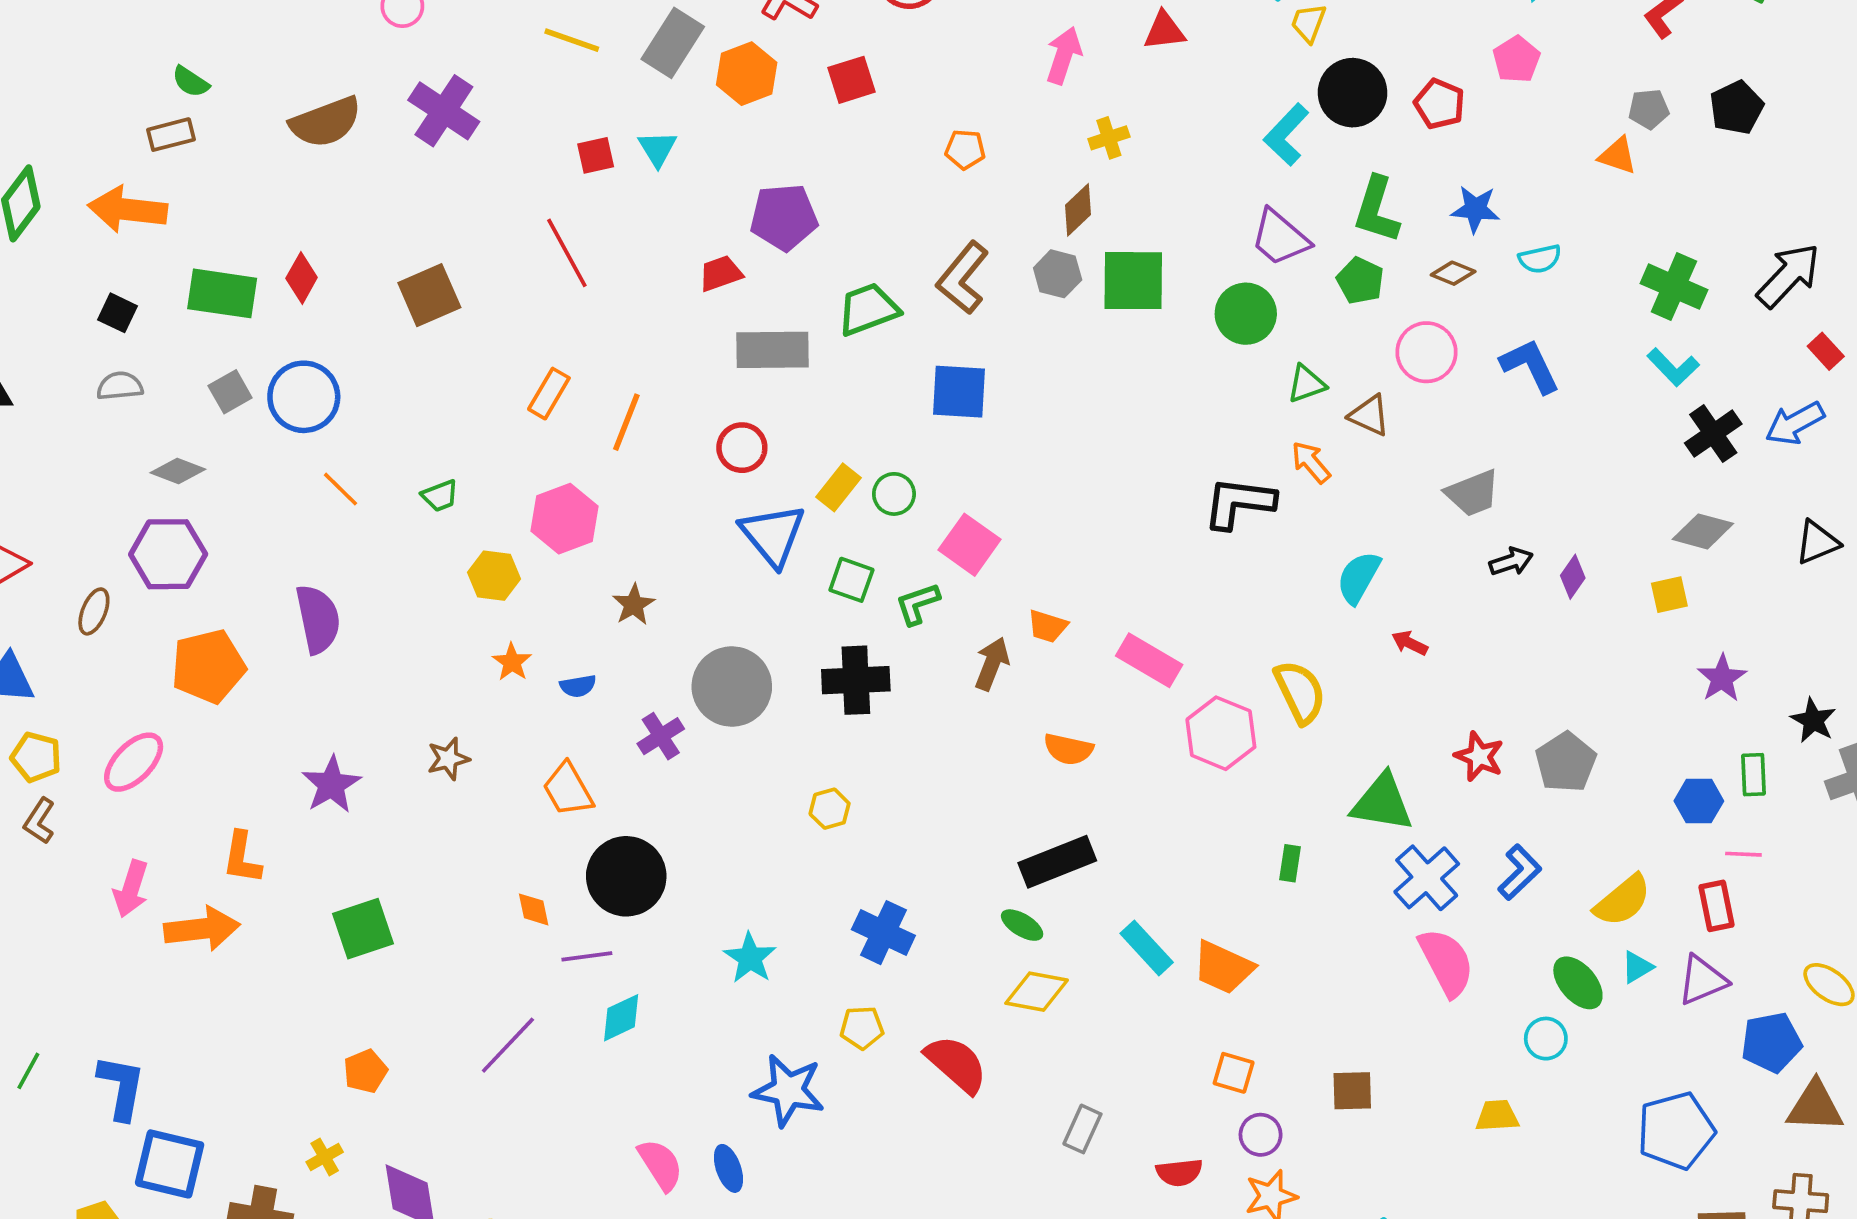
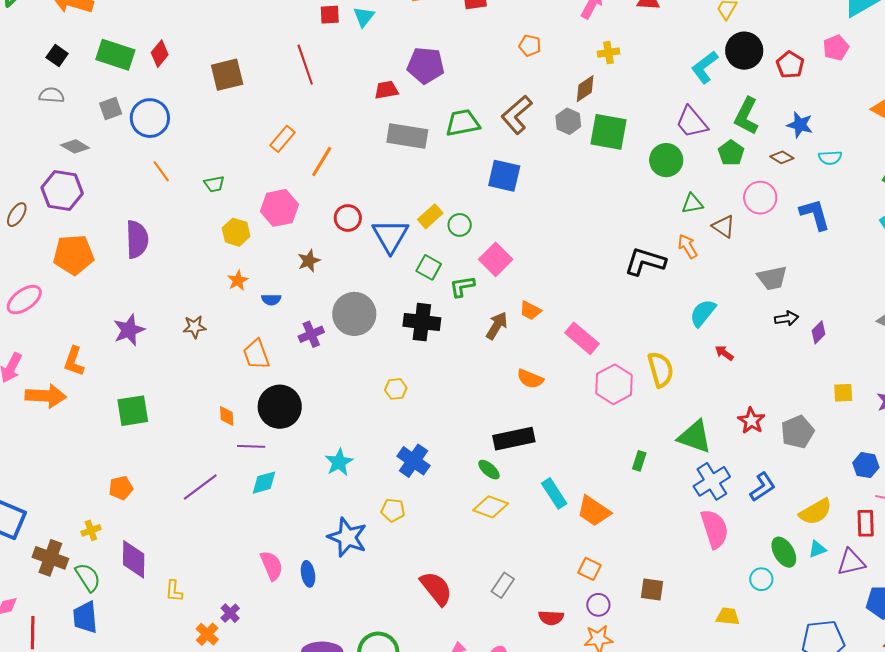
red circle: (742, 448) -> (348, 218), moved
yellow square: (1669, 595) -> (843, 393), moved
red semicircle: (956, 1064) -> (436, 588), moved

